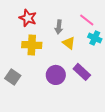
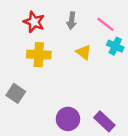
gray arrow: (59, 27) -> (72, 21), moved
purple rectangle: (82, 72) -> (104, 121), moved
purple circle: (56, 75) -> (68, 119), moved

